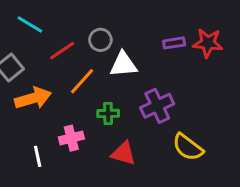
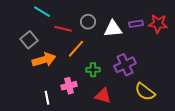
red line: (62, 51) -> (63, 29), turned 48
white triangle: (123, 64) -> (113, 29), moved

